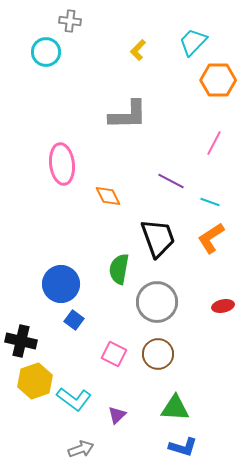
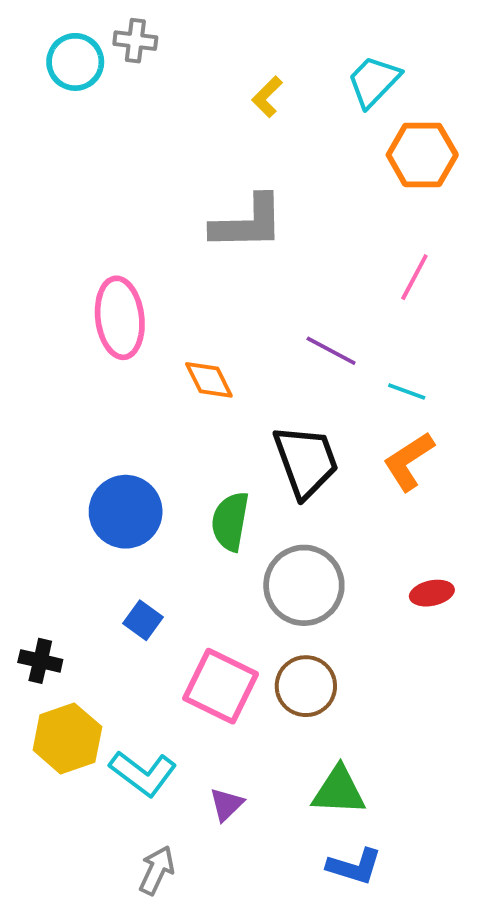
cyan circle: (46, 52) -> (75, 62), moved
blue circle: (61, 284) -> (126, 512), moved
black cross: (21, 341) -> (40, 661), size x0.7
pink square: (114, 354) -> (221, 686), size x1.5
gray arrow: (81, 449) -> (157, 870), turned -45

